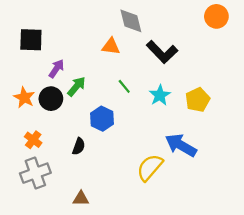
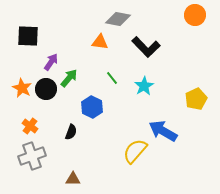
gray diamond: (131, 21) -> (118, 19), turned -65
yellow pentagon: (198, 100) -> (196, 99), moved

